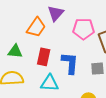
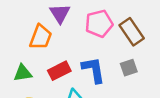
red rectangle: (44, 57) -> (59, 71), turned 66

